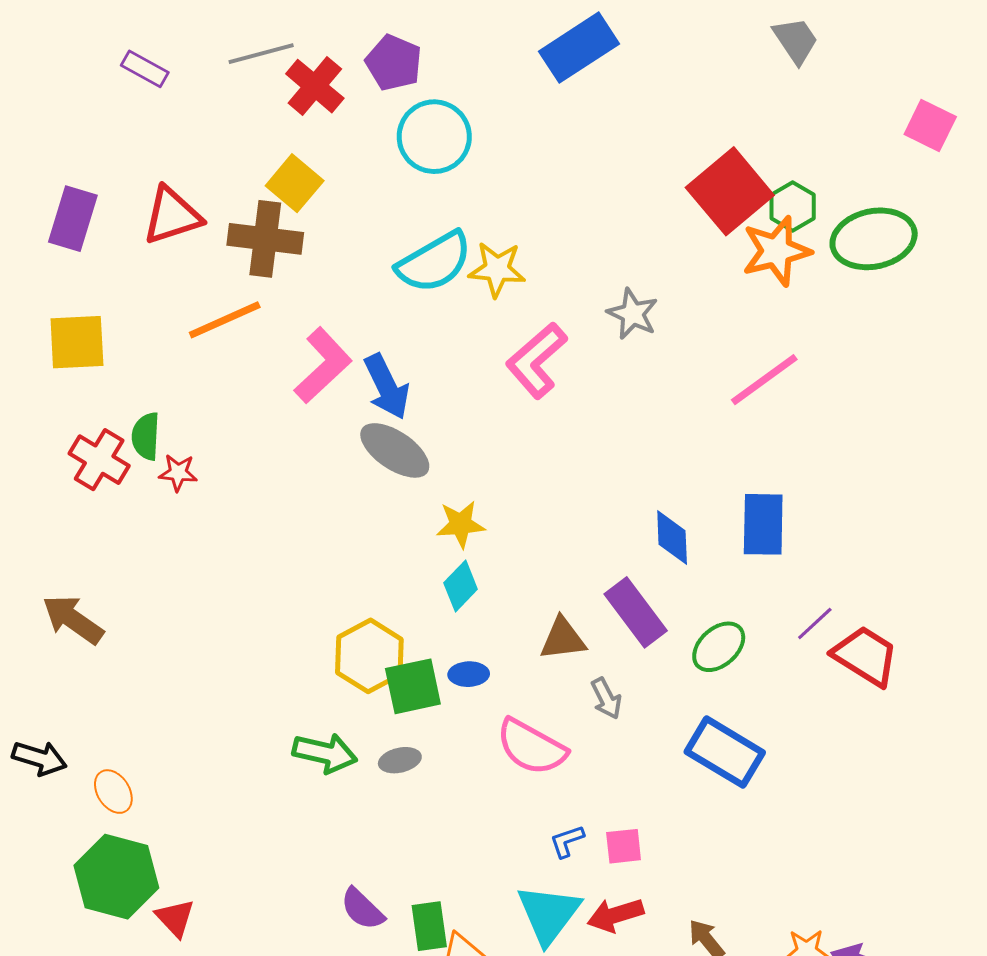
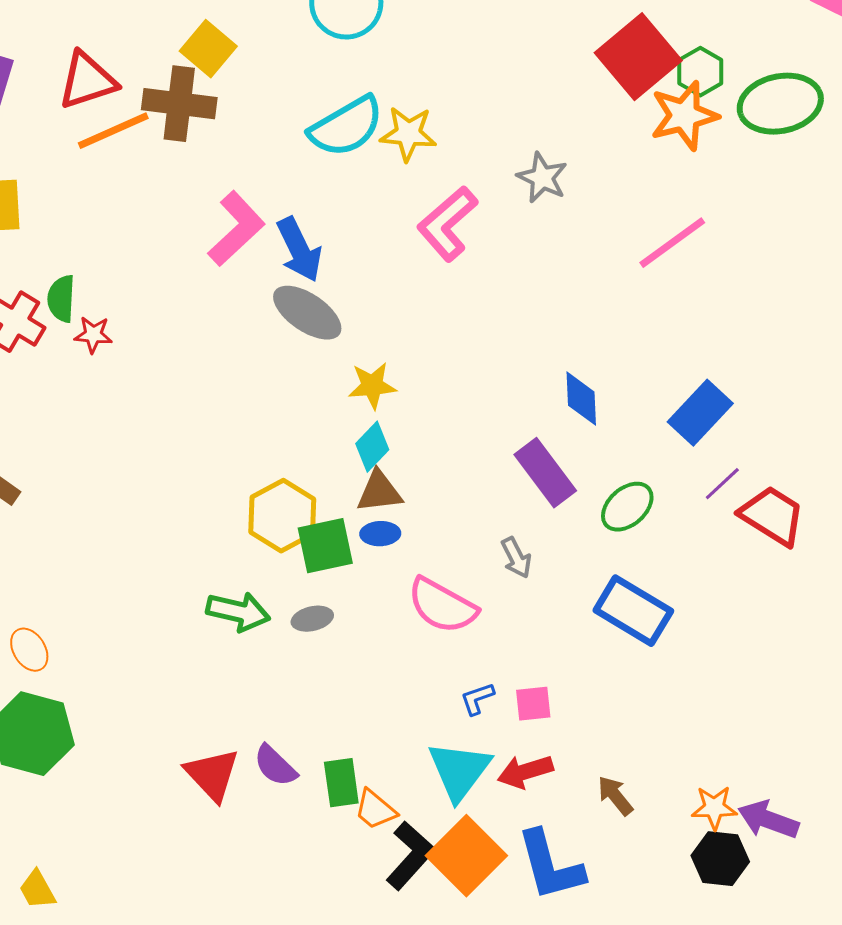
orange line: (225, 320) -> (113, 131), moved
blue rectangle: (763, 524) -> (700, 413), moved, turned 42
brown triangle: (563, 639) -> (379, 492), moved
red triangle: (175, 918) -> (212, 775), moved, size x1.4

